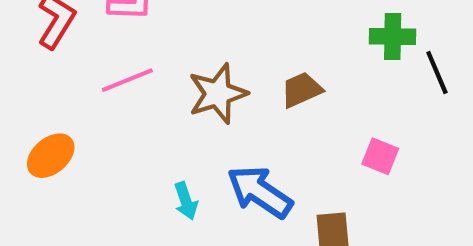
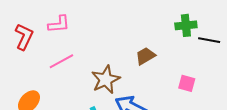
black line: (437, 72) -> (209, 40), turned -50
brown star: (218, 94) -> (106, 80), moved

